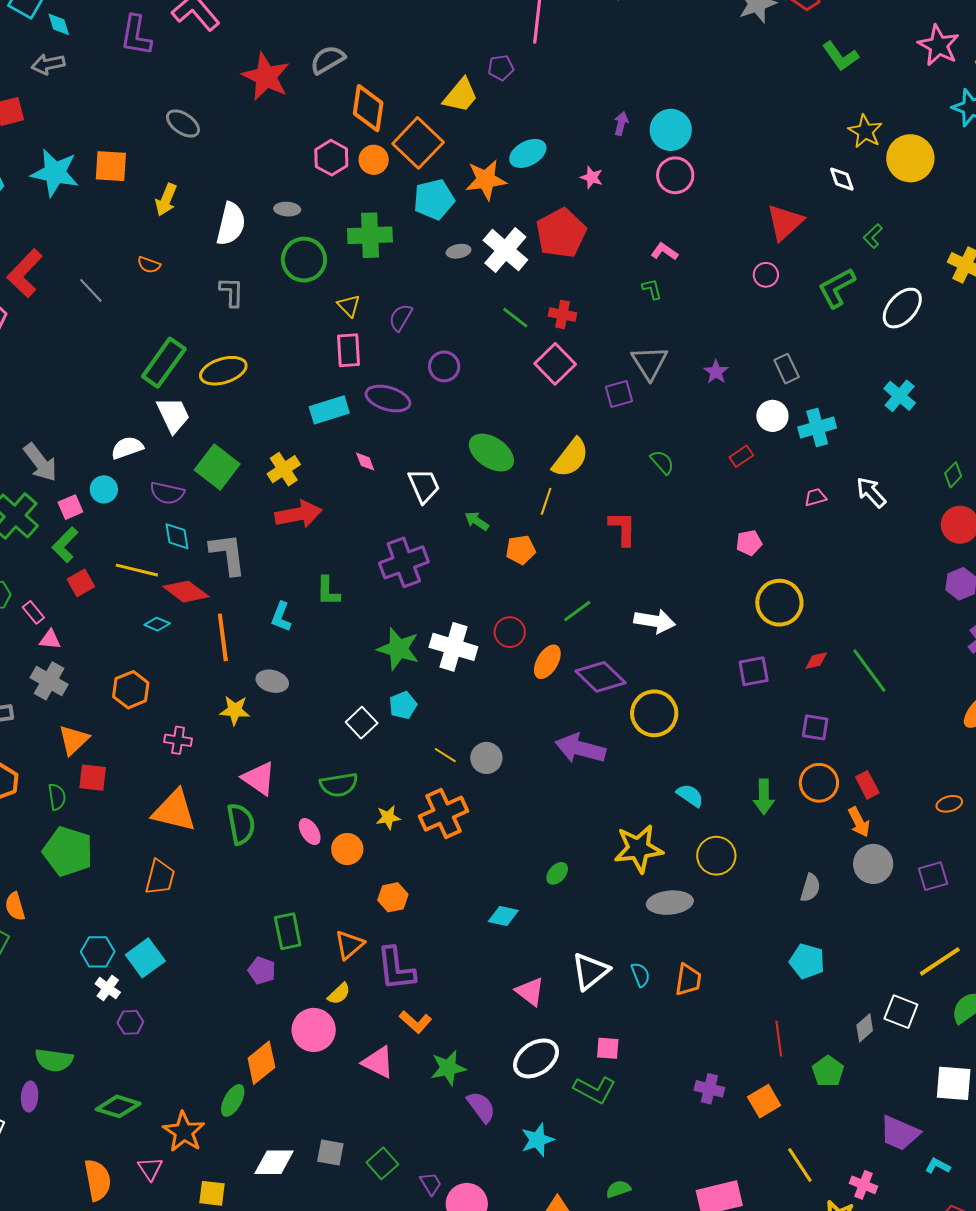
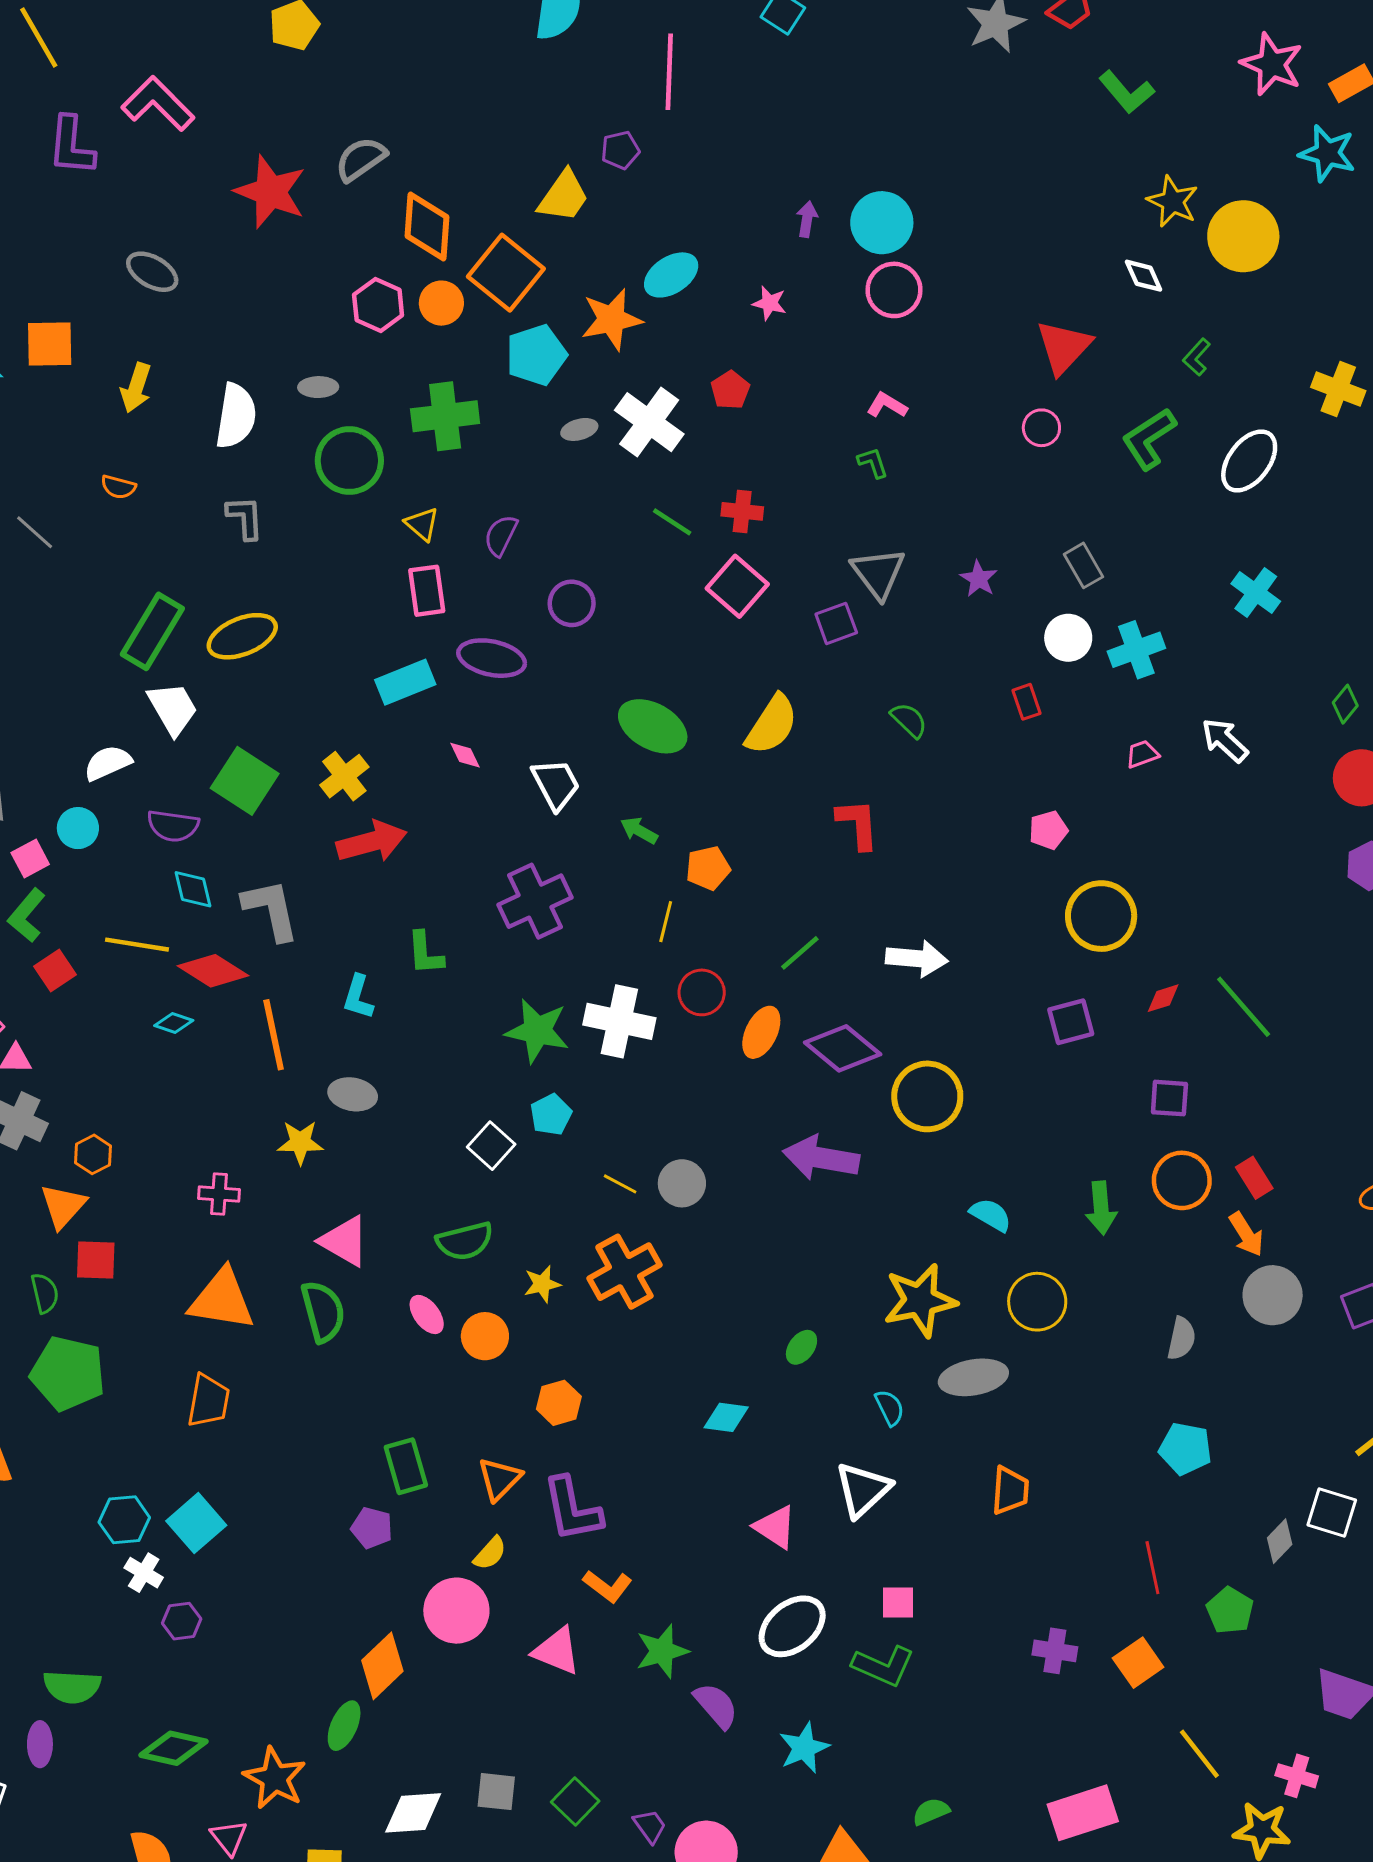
red pentagon: (561, 233) -> (730, 390), size x0.5
red rectangle: (741, 456) -> (1027, 702), turned -70
yellow line: (546, 501) -> (666, 922), moved
orange hexagon: (131, 690) -> (93, 1154), moved, size x0.7
cyan semicircle: (640, 975) -> (890, 1408), moved

